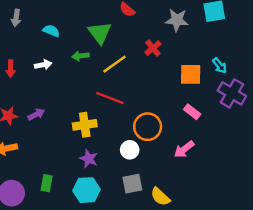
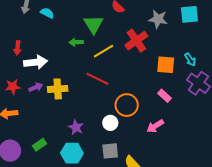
cyan semicircle: (51, 31) -> (47, 13), moved
red cross: (153, 48) -> (136, 41), size x1.6
white arrow: (43, 65) -> (36, 62), moved, size x1.6
yellow cross: (85, 125) -> (58, 89), moved
green rectangle: (47, 183) -> (40, 145), turned 40

